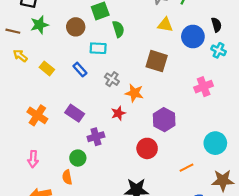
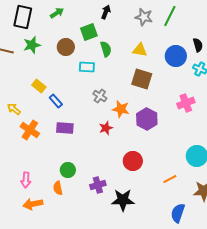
yellow triangle: (165, 25) -> (140, 50), moved
yellow arrow: (20, 56) -> (14, 109), moved
blue rectangle: (80, 70) -> (56, 101), moved
purple rectangle: (75, 113) -> (65, 128), turned -30
purple hexagon: (164, 120) -> (147, 119), moved
purple cross: (96, 137) -> (98, 185), moved
pink arrow: (33, 159) -> (26, 180), moved

